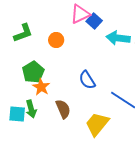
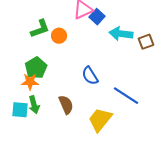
green L-shape: (23, 33) -> (40, 29), moved
orange star: (41, 87) -> (30, 82), moved, turned -30

